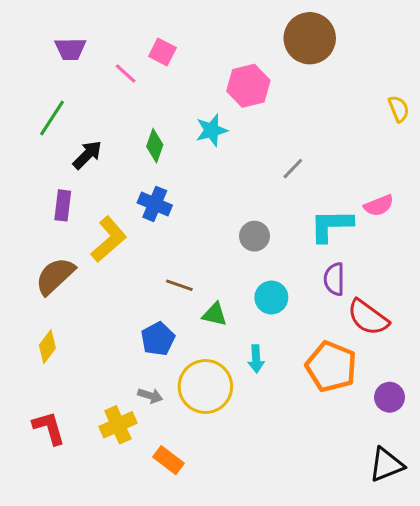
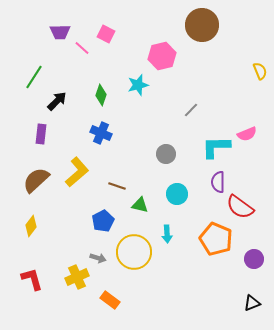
purple trapezoid: (70, 49) -> (60, 32), moved
yellow L-shape: (109, 239) -> (77, 172), moved
black triangle: (386, 465) -> (252, 303), size x0.7

